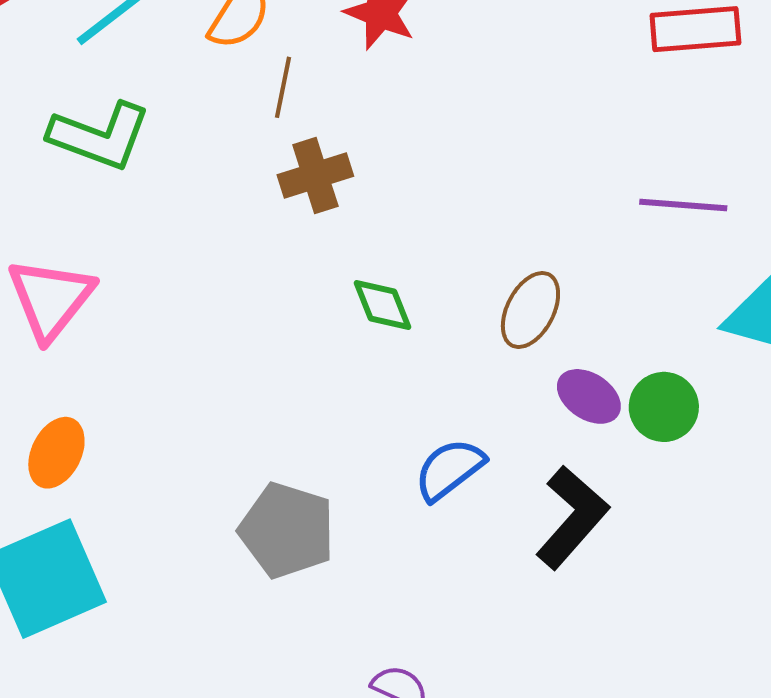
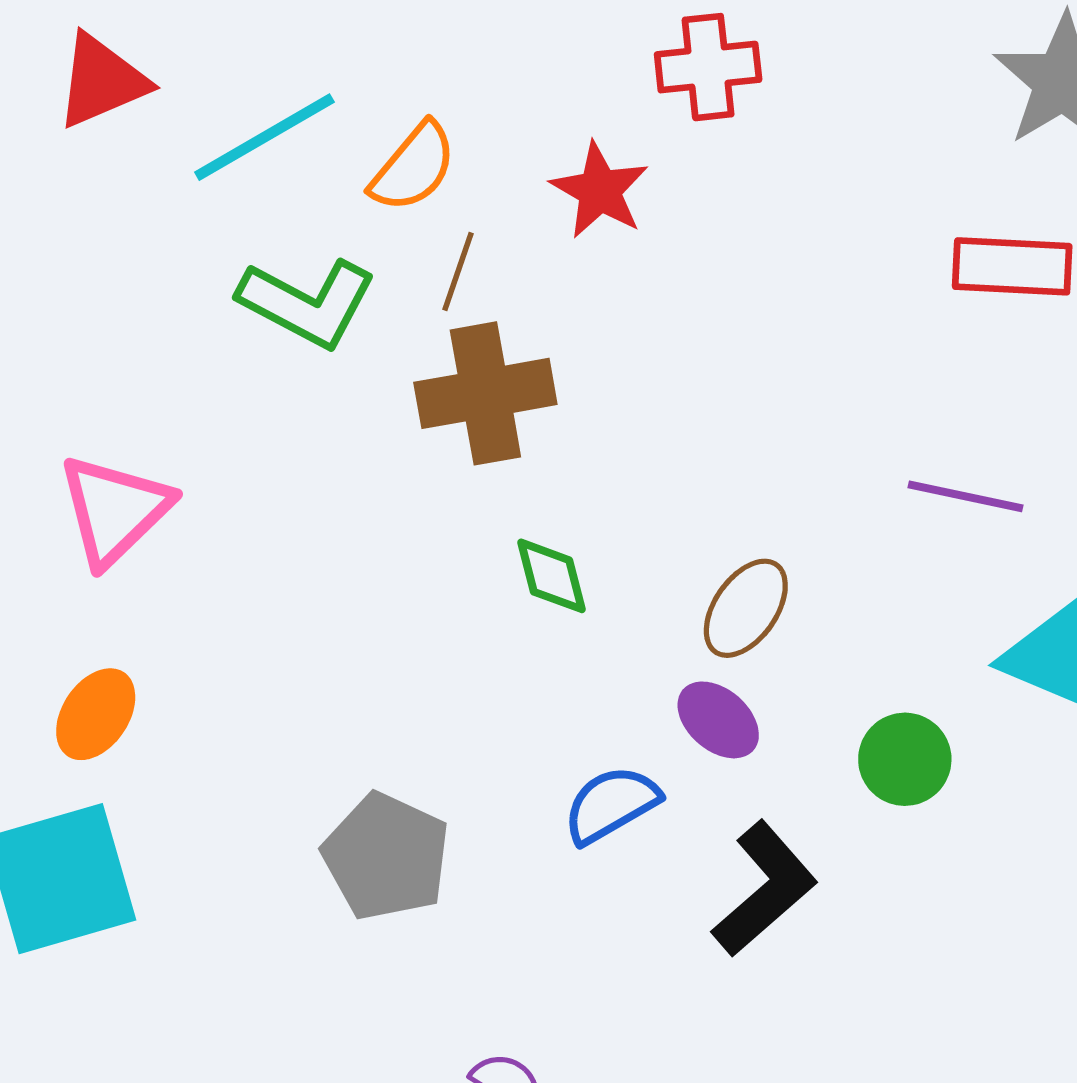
green L-shape: (100, 136) -> (307, 303), moved
brown cross: (315, 175) -> (485, 393), size x1.4
purple ellipse: (589, 396) -> (718, 720), moved

